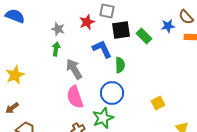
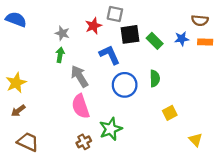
brown semicircle: (186, 17) -> (200, 20), turned -42
blue star: (168, 26) -> (182, 39), moved
green semicircle: (120, 65) -> (155, 78), moved
blue circle: (112, 93) -> (125, 85), moved
brown arrow: (12, 108) -> (18, 111), moved

